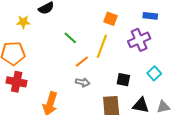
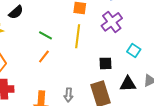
orange line: (82, 62) -> (44, 57), moved
gray arrow: (83, 82) -> (69, 95), moved, turned 96

